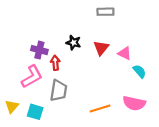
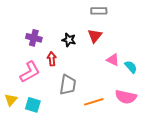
red triangle: (101, 48) -> (95, 36), moved
purple cross: (39, 50) -> (34, 38), moved
pink triangle: (125, 53) -> (113, 60), moved
gray trapezoid: (59, 90) -> (68, 85), moved

